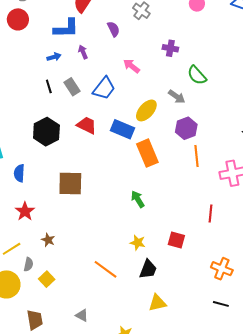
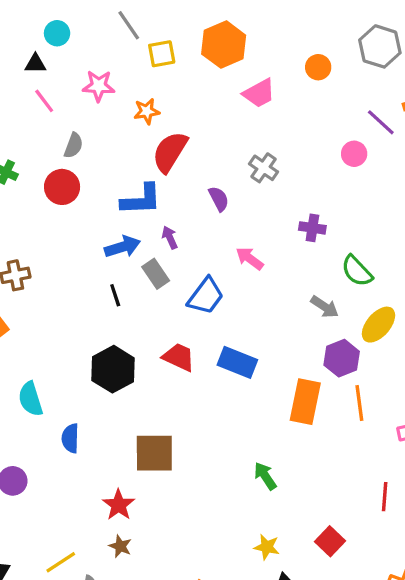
blue arrow: (54, 57) -> (123, 247), size x1.5
gray rectangle: (72, 87) -> (156, 274), moved
yellow ellipse: (146, 110) -> (378, 325), moved
orange rectangle: (147, 153) -> (305, 402), moved, turned 36
red star: (25, 211) -> (119, 505), moved
red square: (176, 240) -> (330, 541), turned 30

